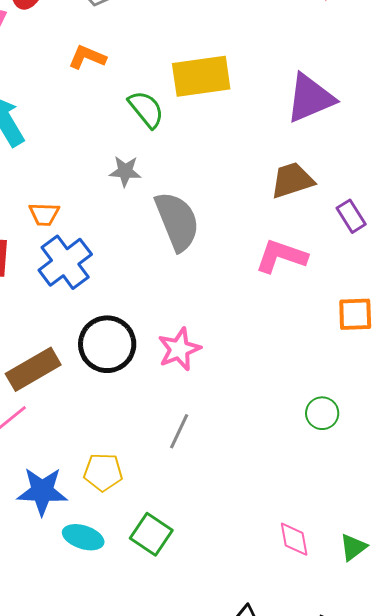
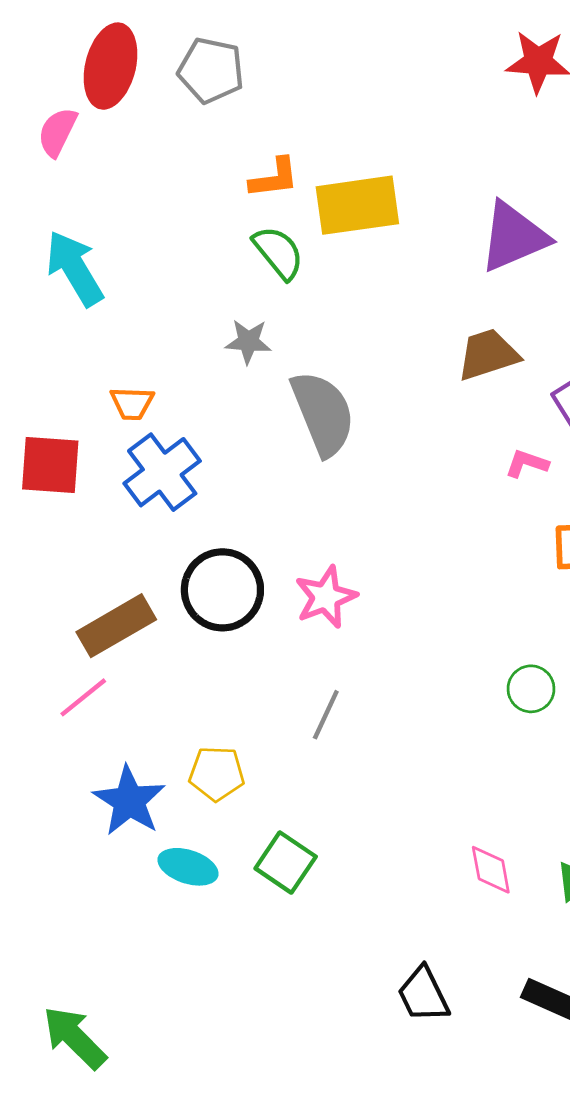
orange L-shape: (87, 57) -> (274, 178), moved, turned 150
pink L-shape: (281, 256) -> (527, 464), moved, size x0.6
blue star: (42, 491) -> (129, 801), turned 30

